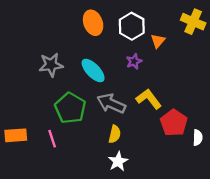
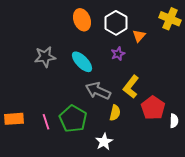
yellow L-shape: (149, 99) -> (131, 87), turned -105
green pentagon: (70, 108) -> (73, 119), moved
yellow semicircle: (115, 134) -> (115, 113), moved

